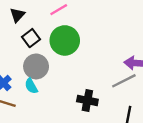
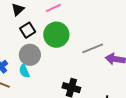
gray line: (124, 81) -> (93, 48), moved

